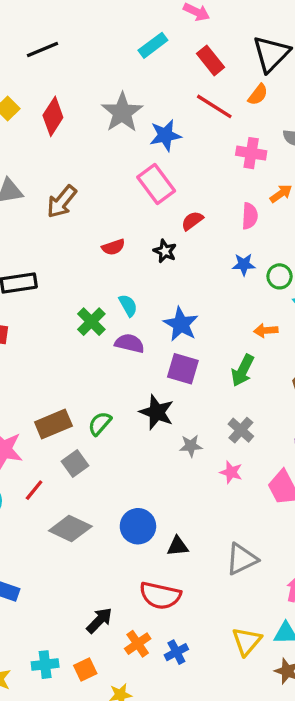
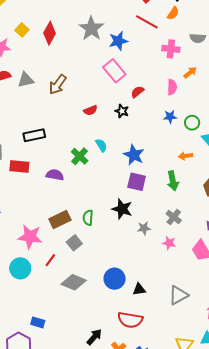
purple semicircle: (130, 343) -> (55, 175), moved
green arrow: (243, 370) -> (173, 181), turned -36
green semicircle: (100, 424) -> (88, 218), turned -35

